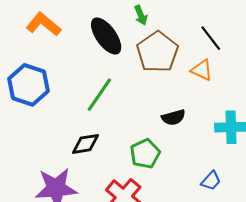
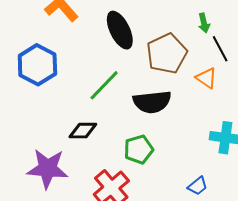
green arrow: (141, 15) -> (204, 23), moved
black semicircle: (173, 117) -> (152, 102), moved, size x1.6

